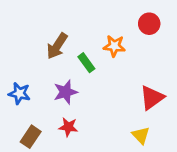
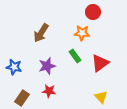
red circle: (149, 24) -> (93, 12), moved
green rectangle: (86, 63) -> (75, 56), moved
red triangle: (152, 98) -> (100, 63), moved

